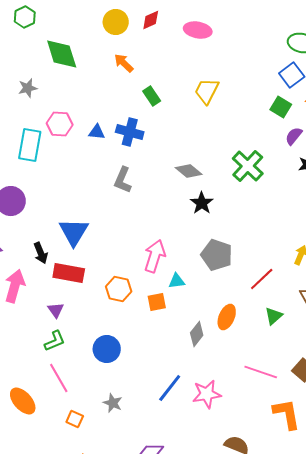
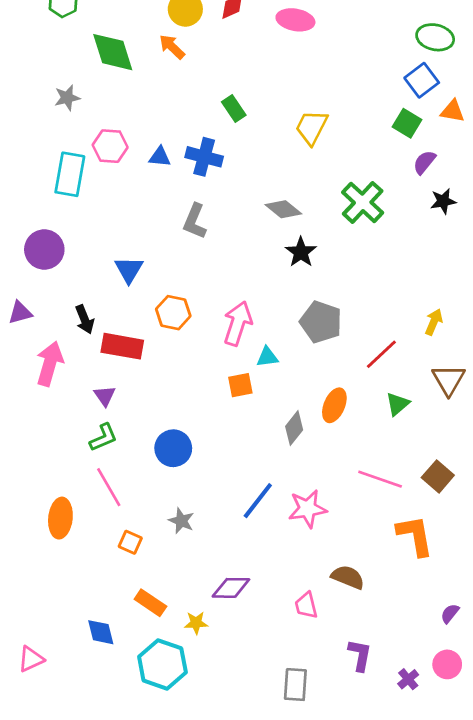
orange arrow: (124, 63) -> (172, 47), moved
yellow trapezoid: (207, 91) -> (312, 127), moved
blue triangle: (74, 232) -> (129, 270), moved, size x0.7
orange hexagon: (119, 289) -> (173, 313), moved
orange ellipse: (23, 401) -> (60, 518), turned 48

